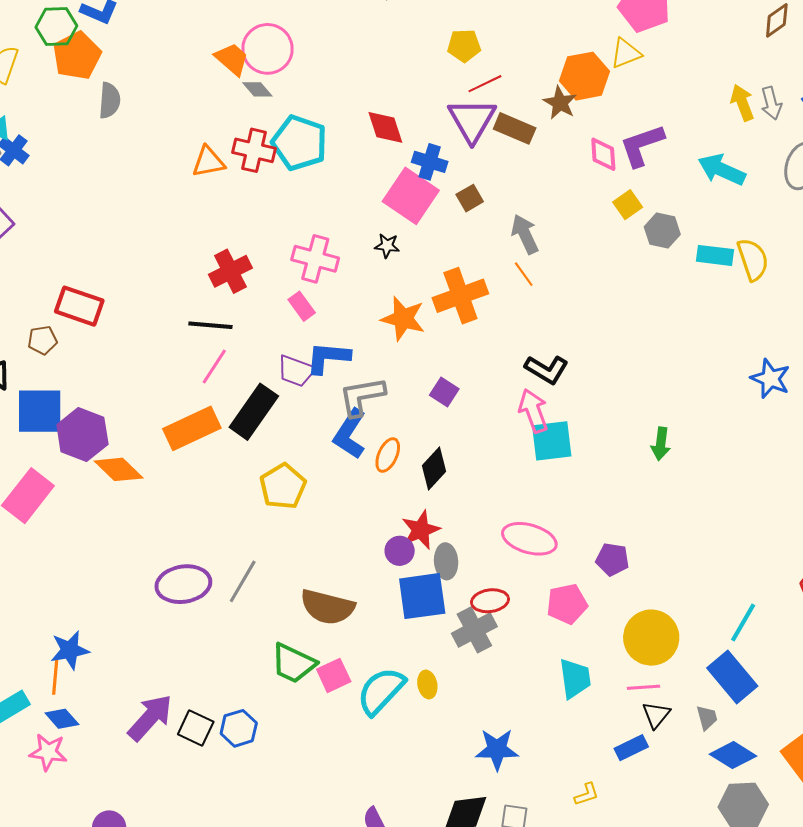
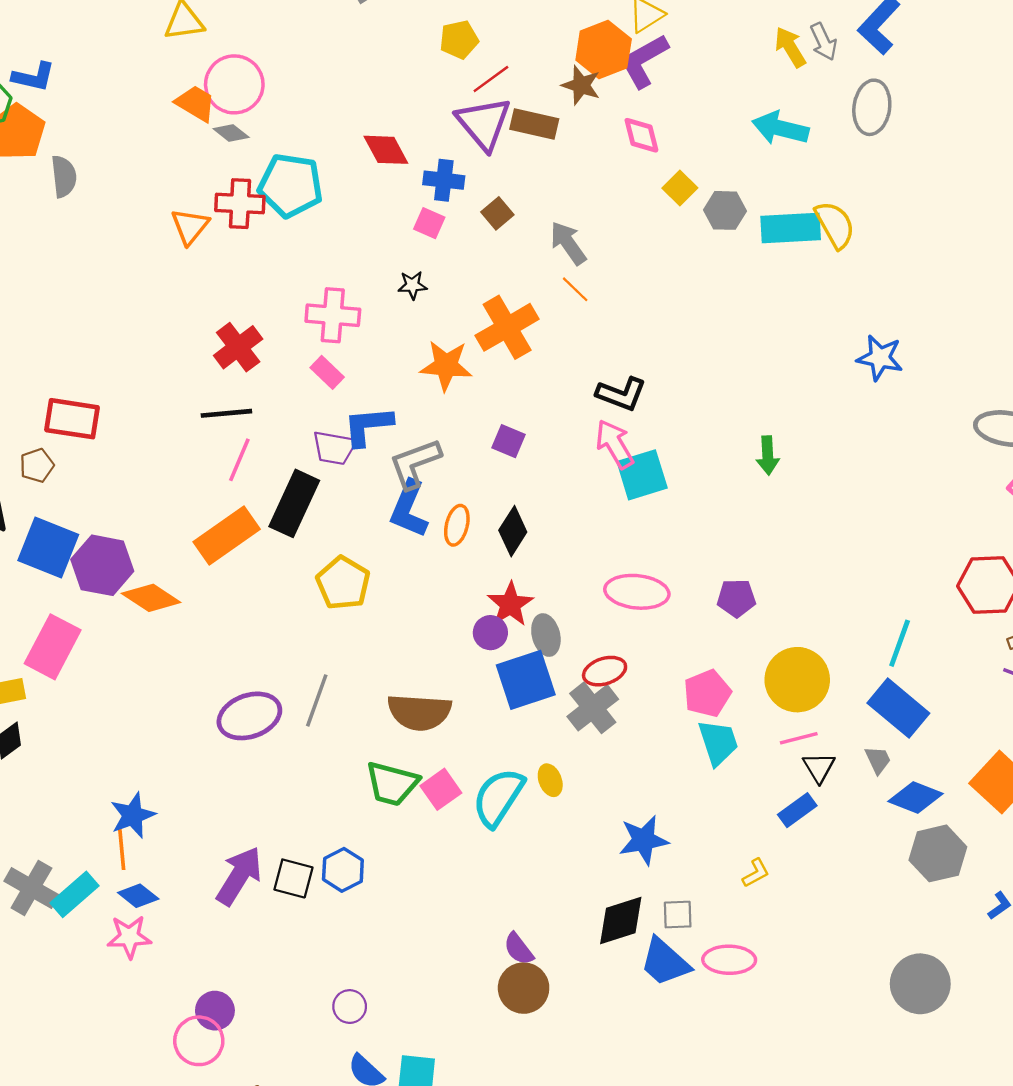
purple L-shape: (642, 145) -> (644, 61), moved
orange triangle: (208, 162) -> (190, 226), turned -30
pink square: (411, 196) -> (429, 223), size x0.5
cyan rectangle: (715, 255) -> (791, 228), size x1.4
blue square: (40, 411) -> (48, 547), turned 32
pink pentagon: (567, 604) -> (707, 693), moved

